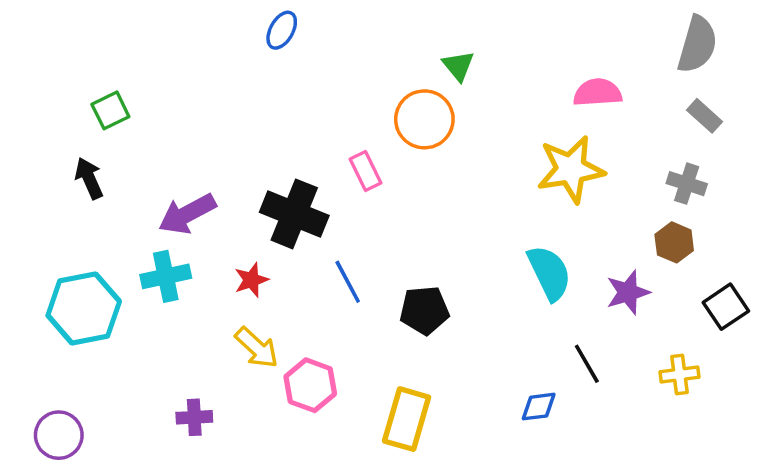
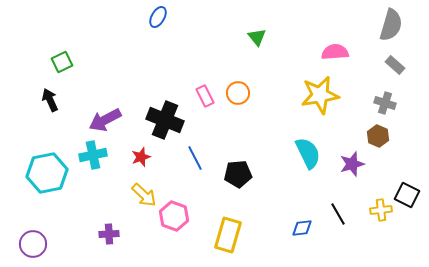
orange circle: (424, 119) -> (238, 93), moved, size x0.7
black square: (726, 307) -> (407, 195), moved, turned -30
black line: (587, 364) -> (338, 214), moved

